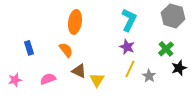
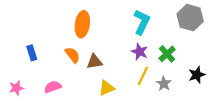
green cross: (166, 49) -> (167, 54), moved
brown triangle: (79, 71) -> (94, 62), moved, turned -35
yellow triangle: (97, 80) -> (107, 88), turned 35

